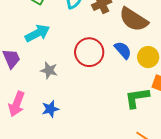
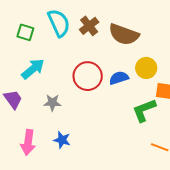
blue semicircle: (123, 50) -> (119, 78), moved, turned -54
blue star: (50, 109) -> (62, 140), turned -30

